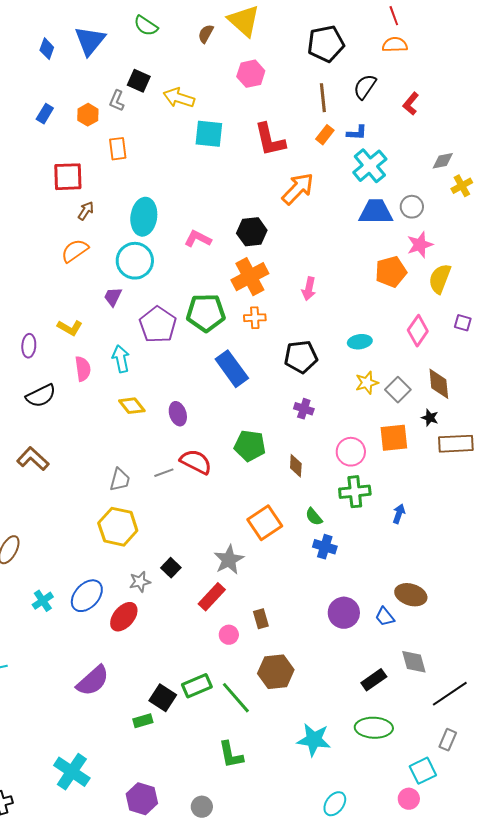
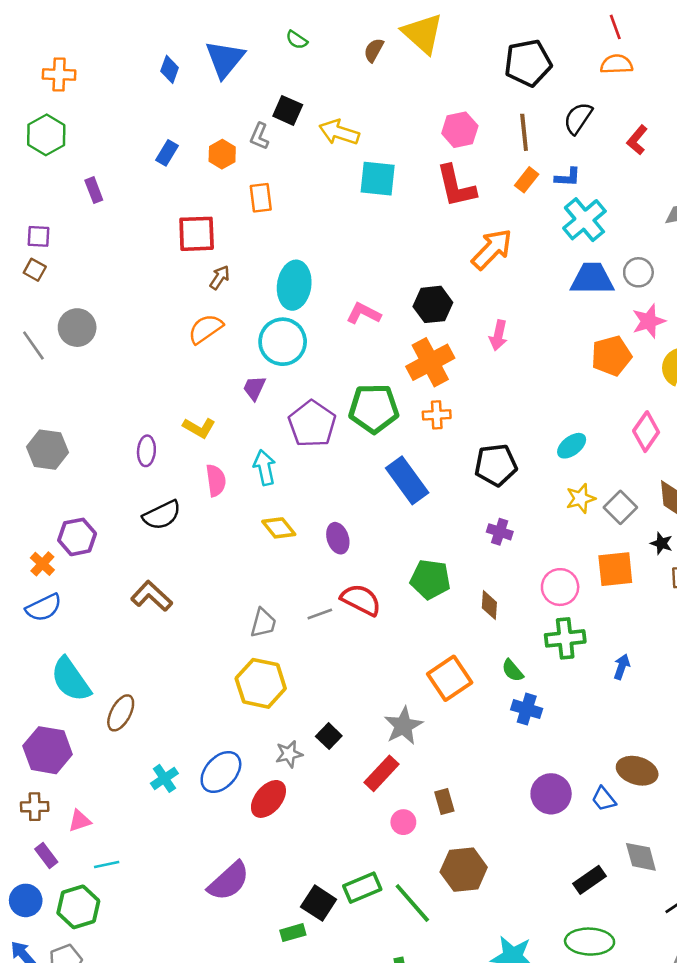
green semicircle: (146, 26) -> (297, 40), size x0.7
pink hexagon: (251, 74) -> (460, 130), moved
pink arrow: (309, 289) -> (498, 335), moved
cyan ellipse: (360, 342) -> (572, 446), turned -30

